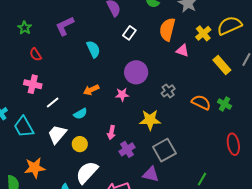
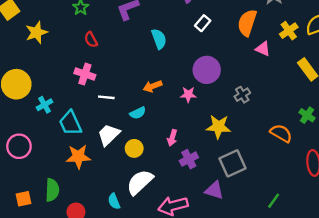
orange semicircle: (201, 102) -> (281, 133), moved
white line: (53, 103) -> (106, 97), turned 40
orange star: (35, 168) -> (78, 157), moved

